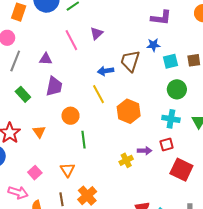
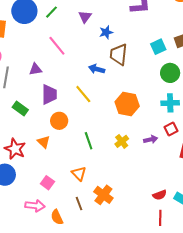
purple triangle: (96, 33) -> (85, 17), moved
blue star: (153, 45) -> (106, 32), moved
blue arrow: (106, 71) -> (97, 69), turned 35
yellow line: (99, 94) -> (83, 94), moved
orange circle: (71, 116) -> (59, 121), moved
yellow cross: (126, 160) -> (122, 141), moved

